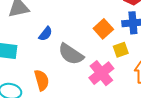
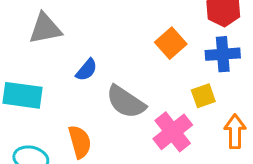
orange square: (103, 29) -> (171, 43), moved

